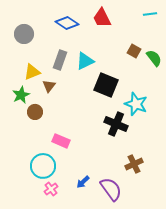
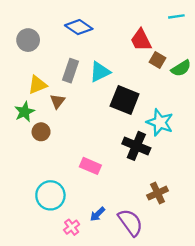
red trapezoid: (102, 18) -> (141, 40), moved
green semicircle: (154, 58) -> (181, 68), turned 96
pink rectangle: (61, 141) -> (90, 166), moved
pink cross: (51, 189) -> (72, 227), moved

